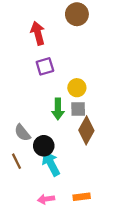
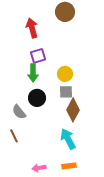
green arrow: (58, 109) -> (33, 73), moved
black circle: (44, 146) -> (37, 98), moved
cyan arrow: (51, 164) -> (68, 139), moved

